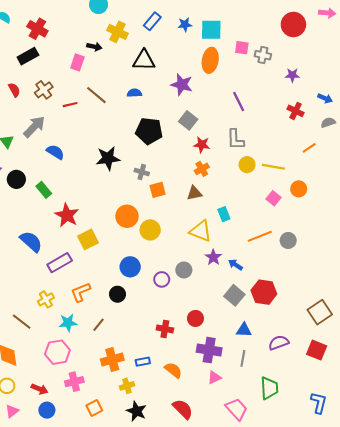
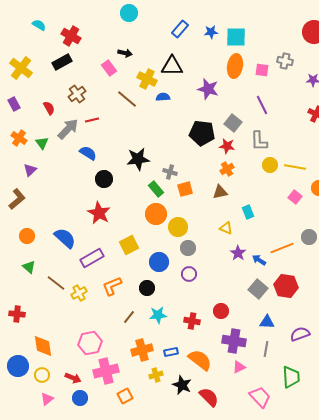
yellow cross: (117, 32) -> (147, 79), moved
pink square: (242, 48) -> (262, 70), moved
pink rectangle: (77, 62) -> (109, 68), turned -56
red semicircle: (14, 90) -> (49, 108), moved
red line: (70, 105) -> (92, 120), moved
gray square: (188, 120) -> (233, 123), moved
black pentagon: (149, 131) -> (202, 133), moved
black circle: (16, 179) -> (104, 179), moved
green rectangle: (44, 190) -> (156, 189), moved
yellow triangle: (201, 231) -> (226, 228), size x0.6
orange line: (260, 236) -> (282, 248), moved
yellow square: (88, 239) -> (129, 245), moved
gray circle: (184, 270) -> (188, 248), moved
brown line: (22, 322) -> (56, 283), moved
cyan star: (68, 323) -> (158, 315), moved
orange semicircle: (173, 370) -> (200, 360), size x1.4
pink cross: (74, 382) -> (106, 371), size x1.4
black star: (136, 411) -> (182, 385), moved

